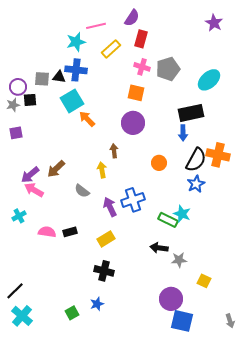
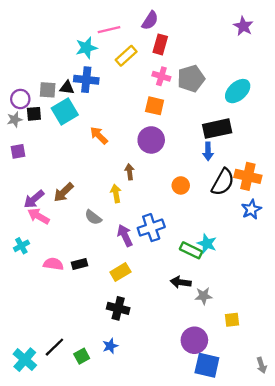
cyan square: (72, 101) -> (65, 112), moved
blue star: (196, 184) -> (251, 209), moved
yellow square: (204, 281) -> (232, 320), turned -32
black line: (15, 291) -> (54, 347), moved

